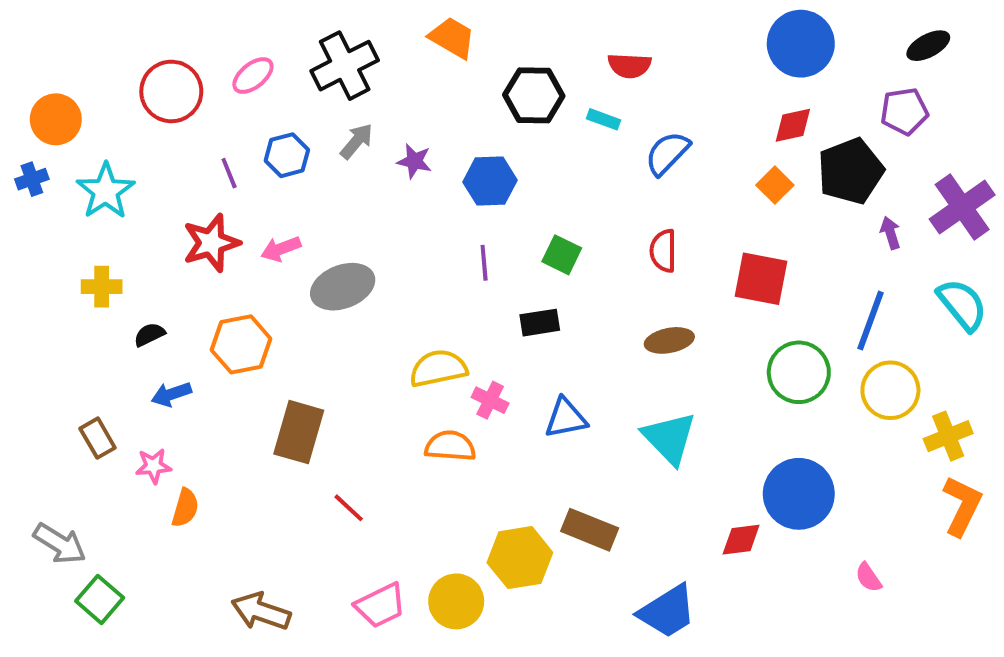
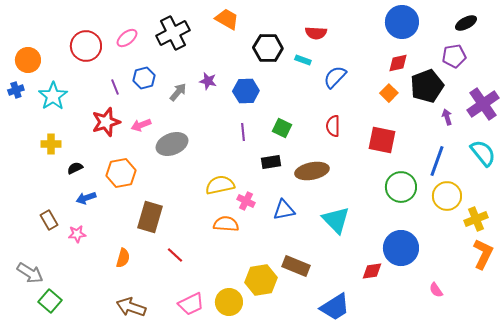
gray arrow: (357, 141) -> (178, 92), moved
brown ellipse: (669, 340) -> (312, 171), moved, size x1.4
orange semicircle: (185, 508) -> (123, 258), moved

